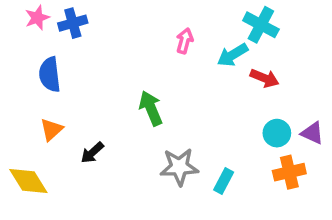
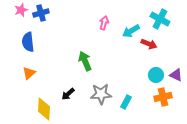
cyan cross: (261, 25) -> (160, 19), moved
black arrow: (92, 153) -> (68, 94), moved
yellow diamond: (28, 181) -> (44, 109), moved, turned 35

